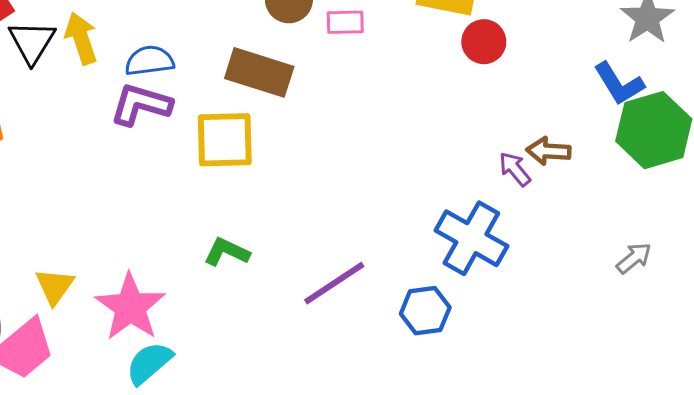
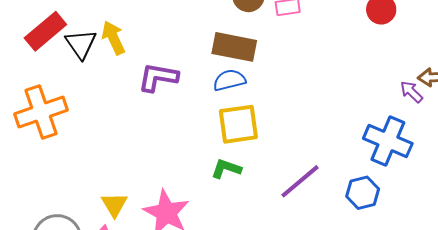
blue semicircle: (149, 61) -> (229, 80), moved
yellow square: (225, 140) -> (238, 124), moved

